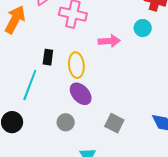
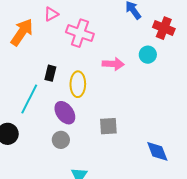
purple ellipse: (81, 94) -> (65, 113), moved
gray square: (114, 123) -> (108, 126), moved, turned -36

